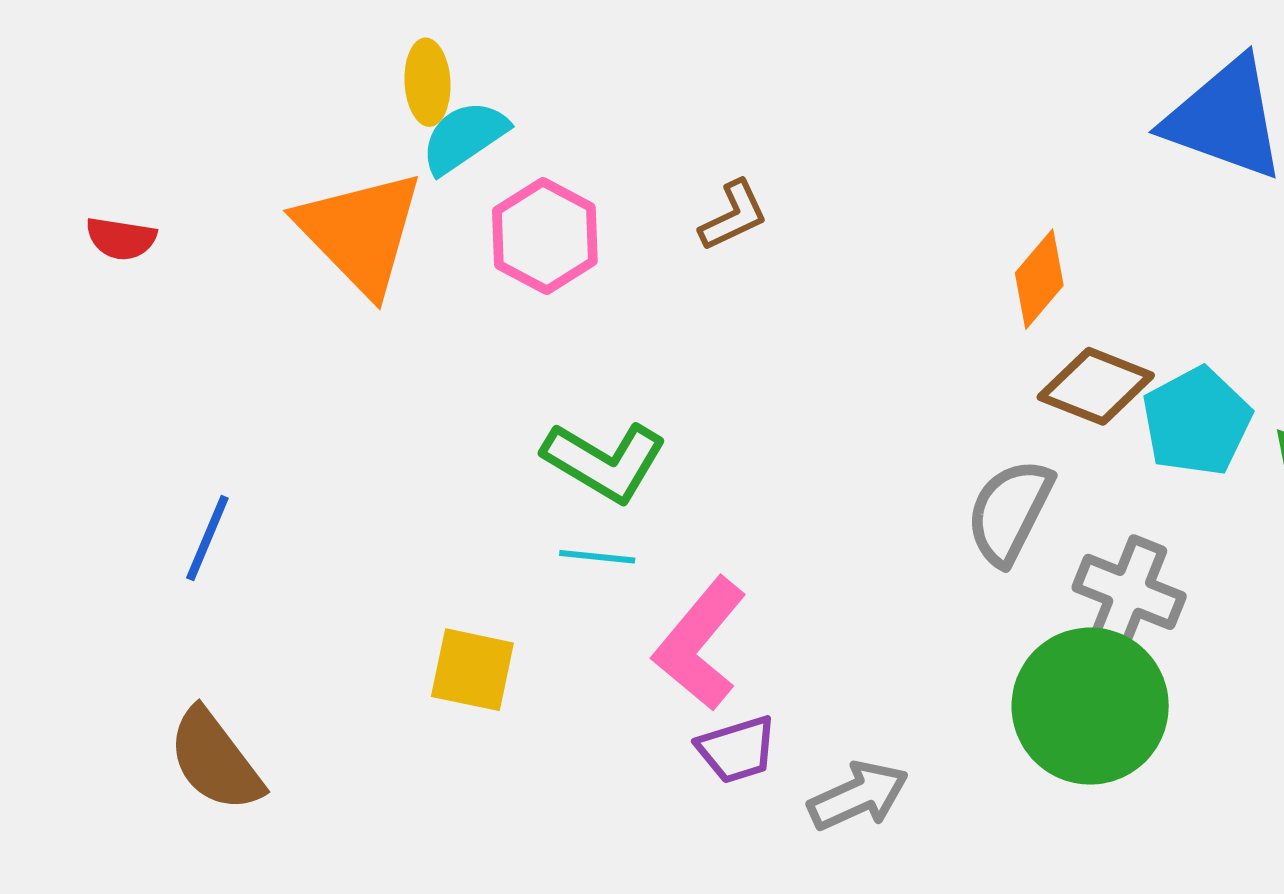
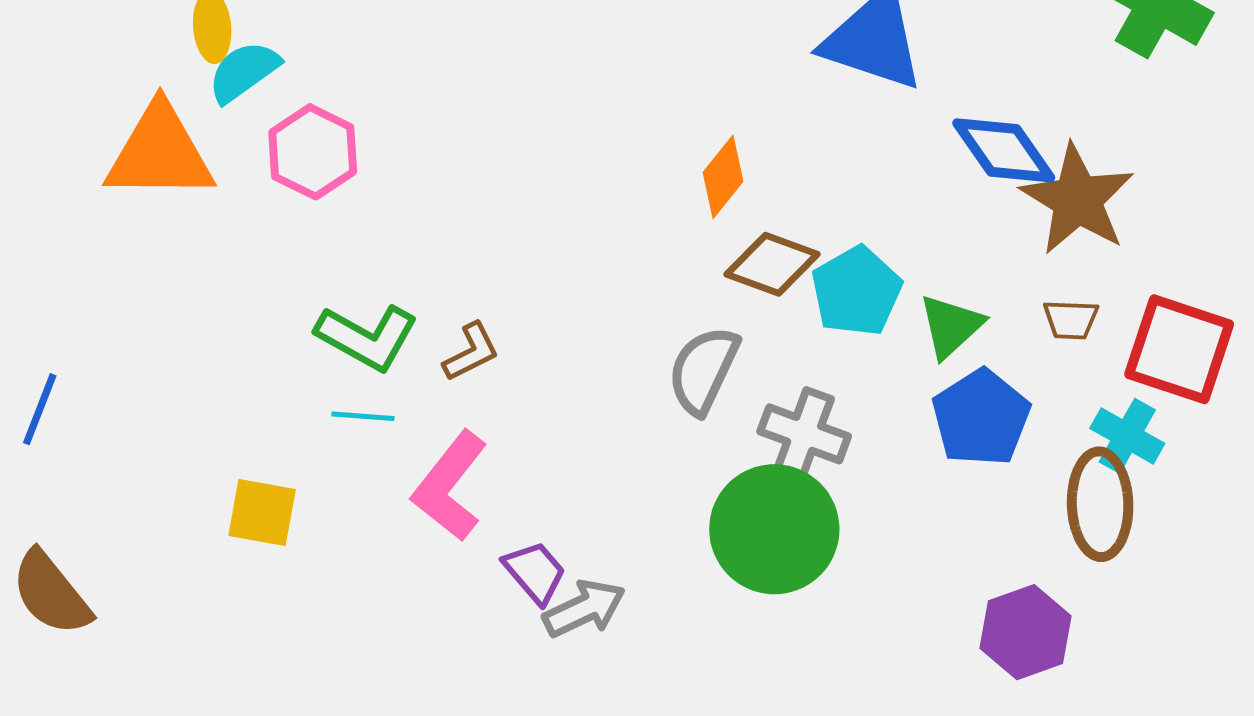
brown L-shape: (734, 216) -> (471, 352), moved
orange triangle: (360, 232) -> (160, 153), turned -44
purple trapezoid: (737, 749) -> (535, 572), moved, turned -112

